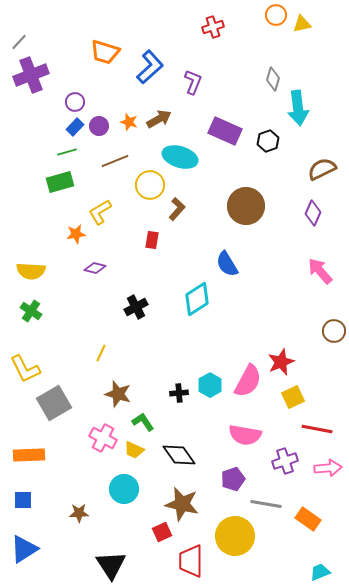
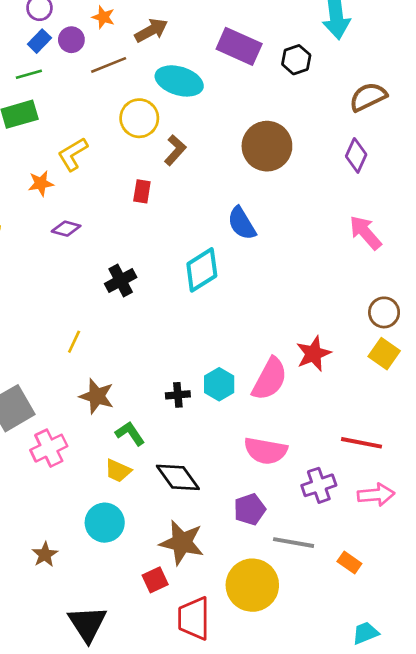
orange star: (129, 122) -> (103, 17), moved
brown line: (115, 161) -> (109, 65), moved
yellow square: (293, 397) -> (384, 354), moved, turned -30
pink cross: (103, 438) -> (49, 448), moved, turned 36
brown star: (79, 513) -> (45, 555), turned -30
orange rectangle: (308, 519) -> (349, 563), size x0.7

